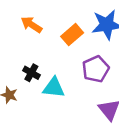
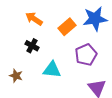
black cross: (31, 73) -> (32, 46), moved

